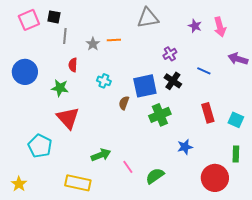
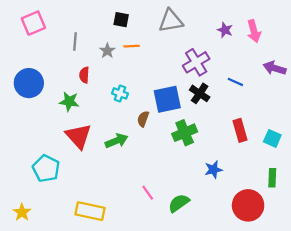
black square: (54, 17) -> (121, 20), moved
purple cross: (170, 54) -> (196, 62), size x1.6
green arrow: (101, 155) -> (117, 141), moved

